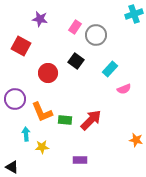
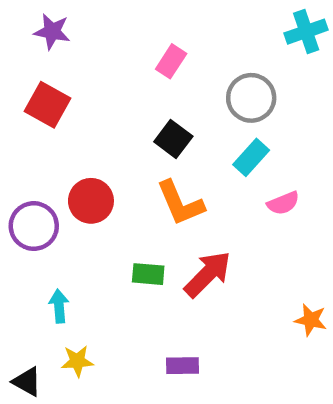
purple star: (40, 19) -> (52, 32), moved
gray circle: (96, 35) -> (251, 98), moved
red circle: (48, 73) -> (91, 201), moved
orange L-shape: (42, 112) -> (180, 203), moved
yellow star: (42, 147) -> (77, 361), moved

